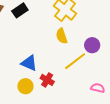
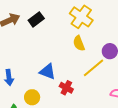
yellow circle: (25, 86) -> (32, 97), moved

